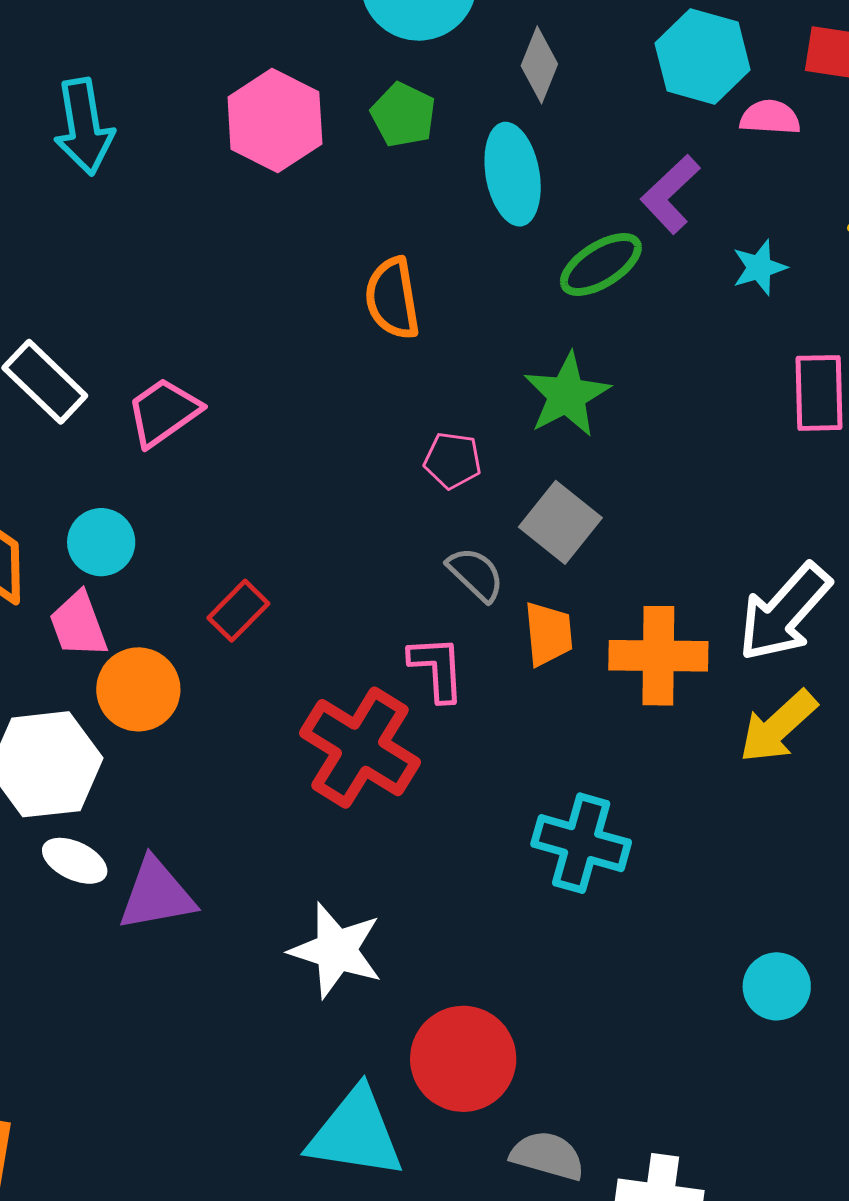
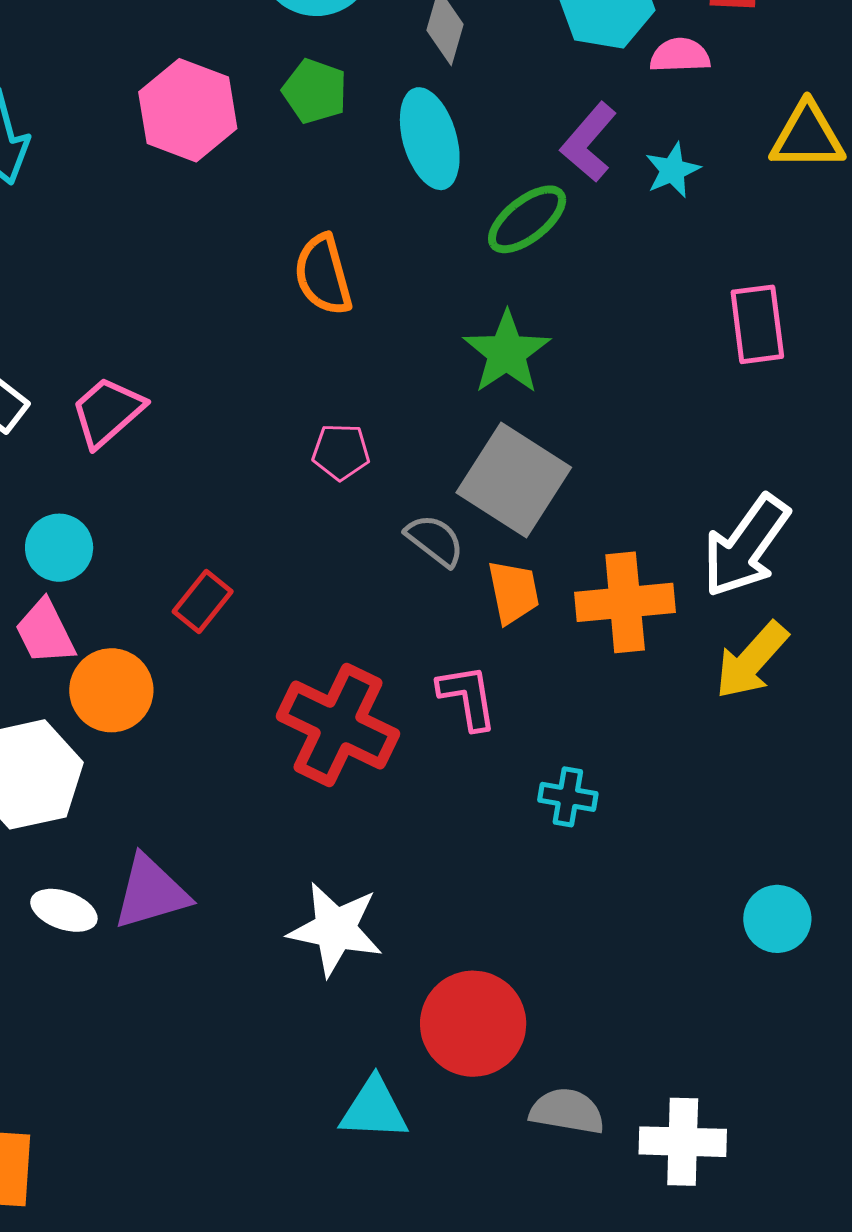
cyan star: (759, 268) -> (672, 170), moved
pink pentagon: (453, 460) -> (341, 452), moved
gray square: (560, 522) -> (514, 480), size x1.4
pink L-shape: (437, 668) -> (467, 697), moved
cyan cross: (581, 843) -> (568, 797), size x0.6
white ellipse: (75, 861) -> (64, 910), moved
cyan triangle: (356, 1133) -> (374, 1109), size x0.7

